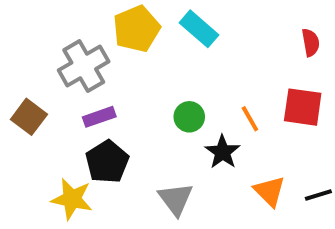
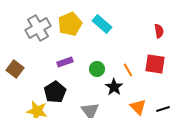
gray cross: (84, 66) -> (38, 28), moved
purple rectangle: (99, 117) -> (65, 62), moved

